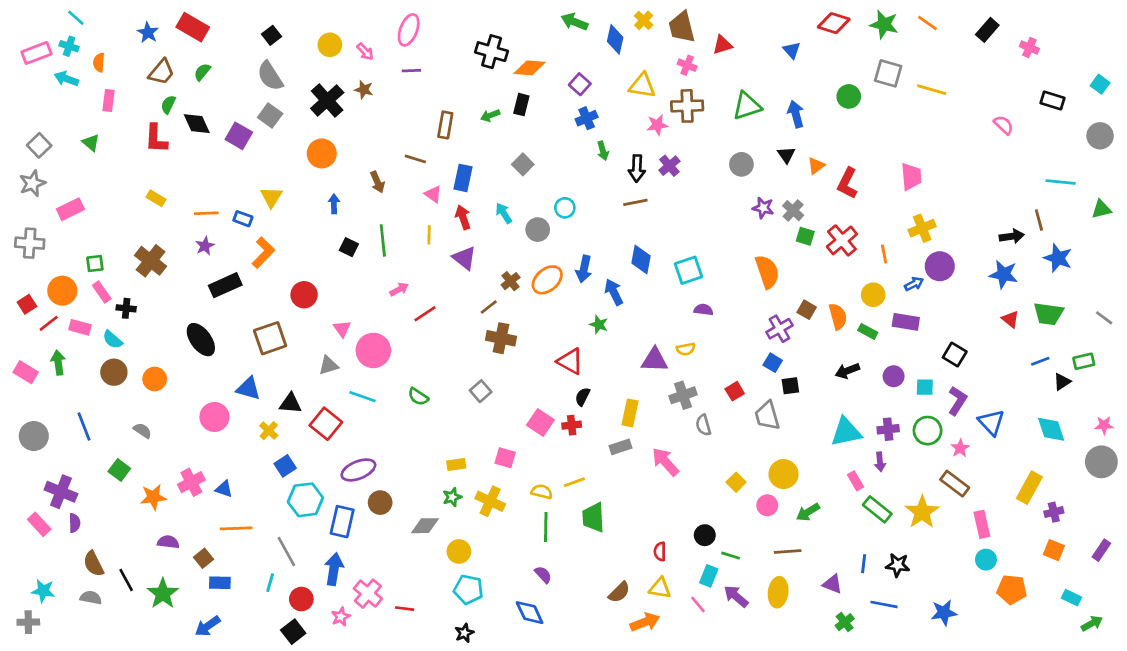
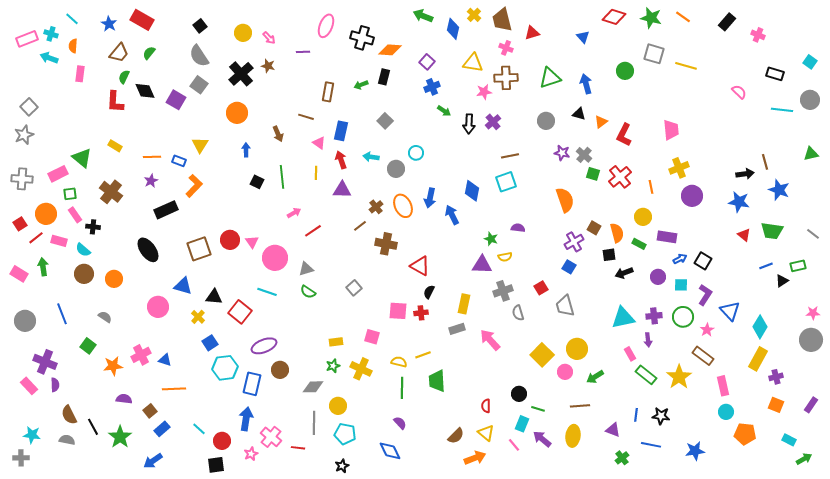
cyan line: (76, 18) -> (72, 19), moved
pink ellipse: (409, 30) -> (326, 26), moved
green triangle: (91, 143) -> (82, 158), moved, size x1.5
green arrow: (603, 151) -> (444, 111), turned -40
black triangle: (786, 155) -> (579, 114), turned -40
cyan line: (1061, 182) -> (782, 110), moved
brown line: (635, 202) -> (510, 156), moved
pink rectangle: (70, 209) -> (58, 174), moved
cyan arrow: (504, 213) -> (371, 157), turned -49
purple triangle: (464, 258) -> (342, 190), turned -36
cyan square: (688, 270) -> (506, 182), moved
orange ellipse: (547, 280) -> (403, 206), turned -75
blue arrow: (914, 284) -> (680, 259), moved
red circle: (304, 295) -> (230, 240), moved
green star: (599, 325) -> (491, 239), moved
brown cross: (501, 338) -> (386, 244), moved
gray triangle: (329, 365) -> (306, 269), moved
black square: (790, 386) -> (609, 255), moved
pink square: (540, 422) -> (398, 311), turned -30
cyan diamond: (1051, 429) -> (760, 327), moved, turned 50
yellow square: (736, 482) -> (542, 355), size x1.6
gray line: (286, 551) -> (314, 423), moved, turned 30
blue rectangle: (220, 583) -> (162, 429), turned -42
cyan line: (270, 583) -> (199, 429), turned -64
yellow triangle: (660, 588) -> (486, 433), turned 30
black square: (293, 632) -> (216, 465), turned 30

